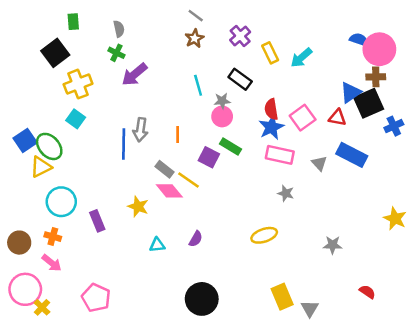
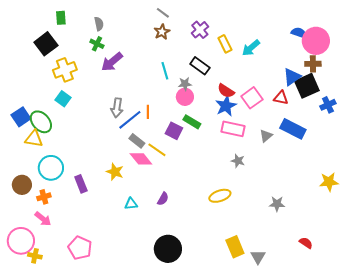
red semicircle: (271, 109) -> (226, 91), turned -48
blue line: (124, 144) -> (130, 120), moved, turned 50
gray triangle: (319, 163) -> (266, 136), turned 32
yellow triangle: (41, 167) -> (34, 139), turned 36
yellow star: (395, 219) -> (329, 182), turned -30
orange cross: (53, 237) -> (44, 197), turned -32
brown circle: (19, 243) -> (22, 185), moved
yellow cross: (42, 307) -> (35, 256), turned -32

